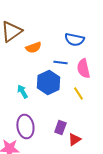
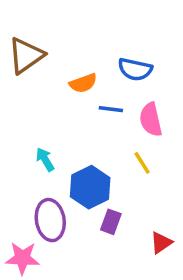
orange semicircle: (33, 48) -> (83, 83), moved
blue hexagon: (48, 82) -> (90, 187), moved
red triangle: (74, 140) -> (161, 243), moved

